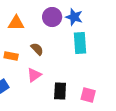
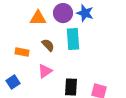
orange triangle: (16, 23) -> (38, 18), moved
cyan rectangle: (80, 43) -> (73, 39), moved

